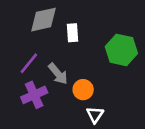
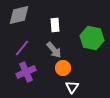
gray diamond: (43, 20) -> (19, 15), moved
gray arrow: (58, 74) -> (54, 50), moved

